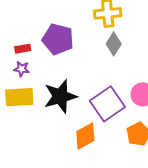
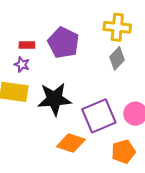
orange diamond: (85, 136) -> (71, 143), turned 36

